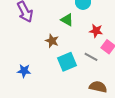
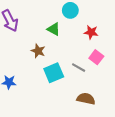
red star: (96, 31) -> (91, 32), moved

